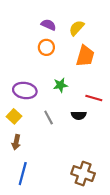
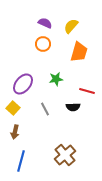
purple ellipse: (25, 90) -> (23, 84), turned -60
brown cross: (83, 174) -> (65, 155), moved, turned 30

